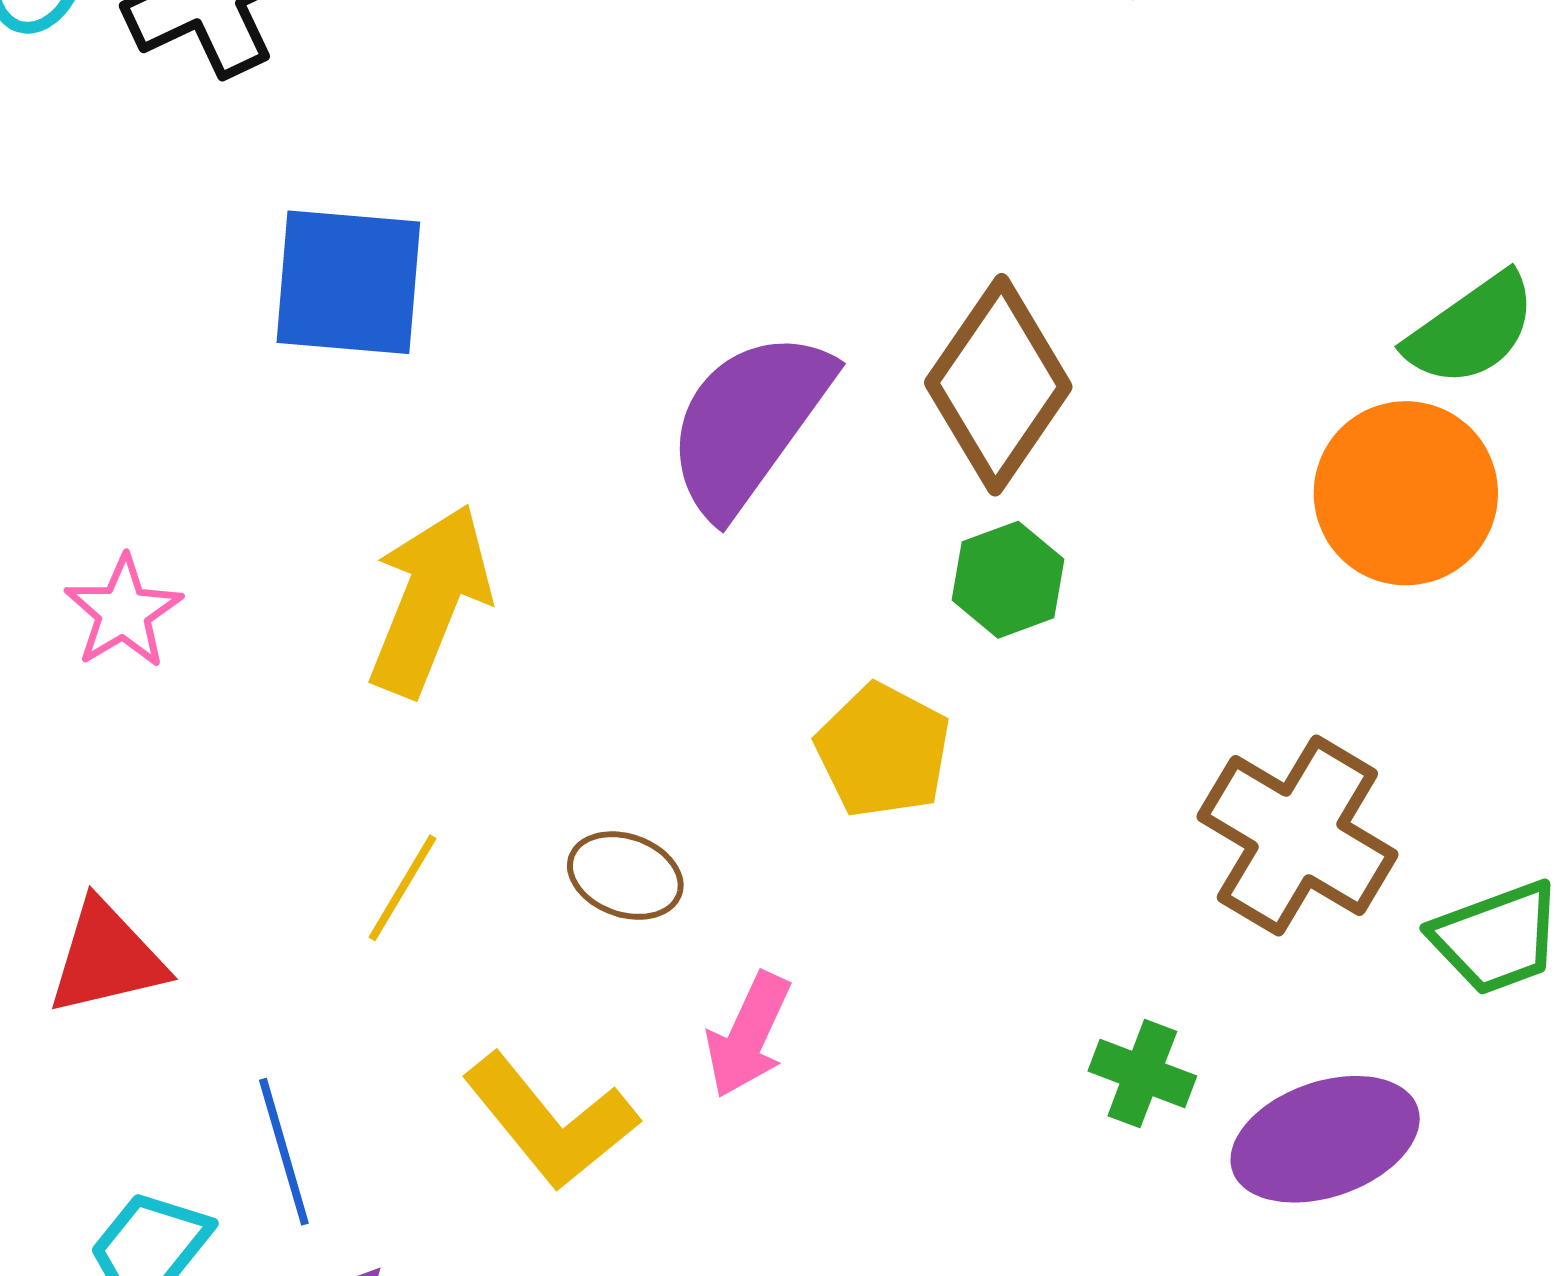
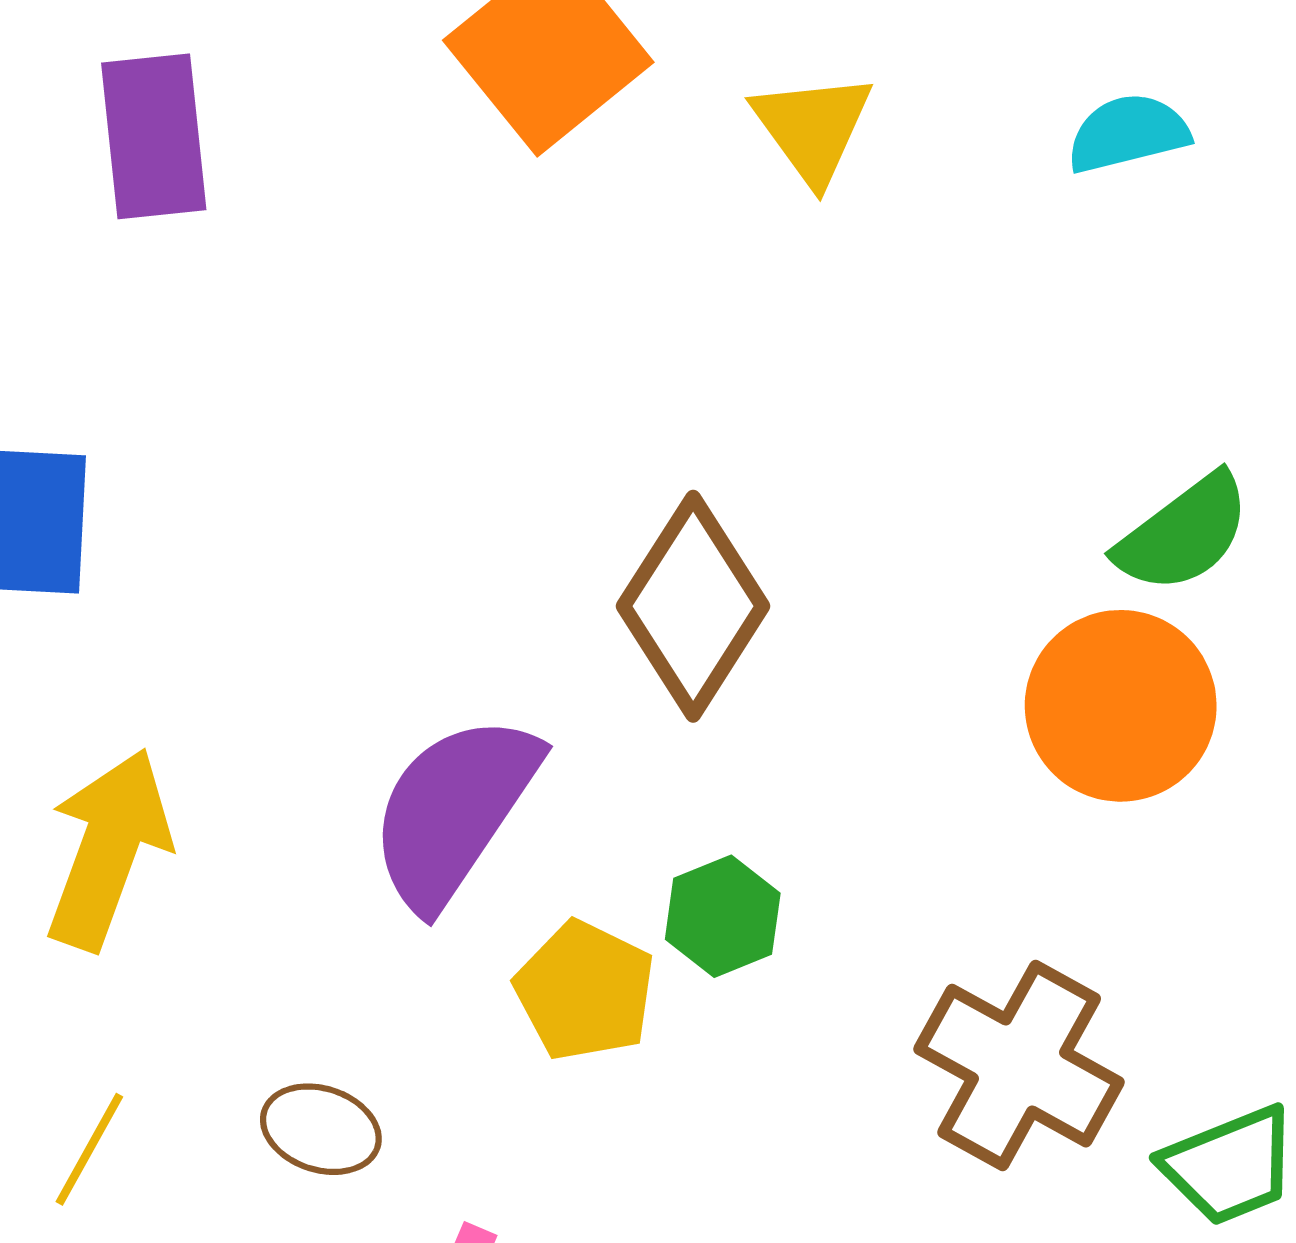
purple semicircle: (749, 423) -> (454, 811), moved
green hexagon: (1008, 580) -> (723, 916), moved

